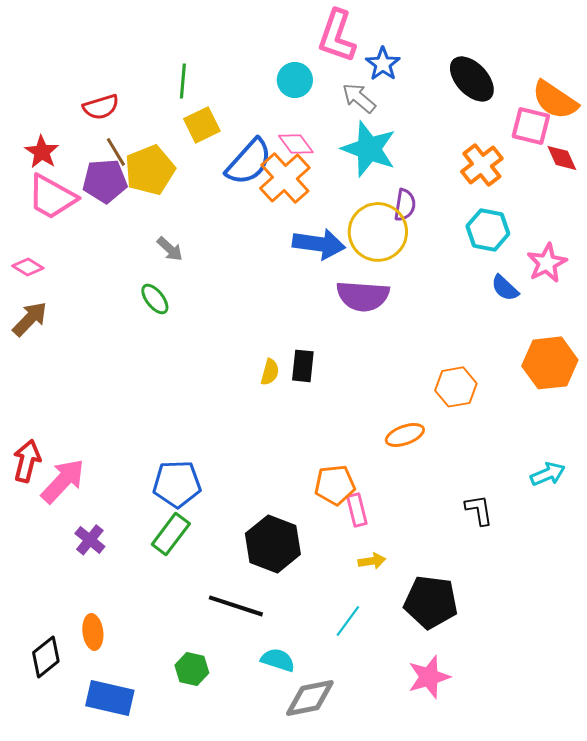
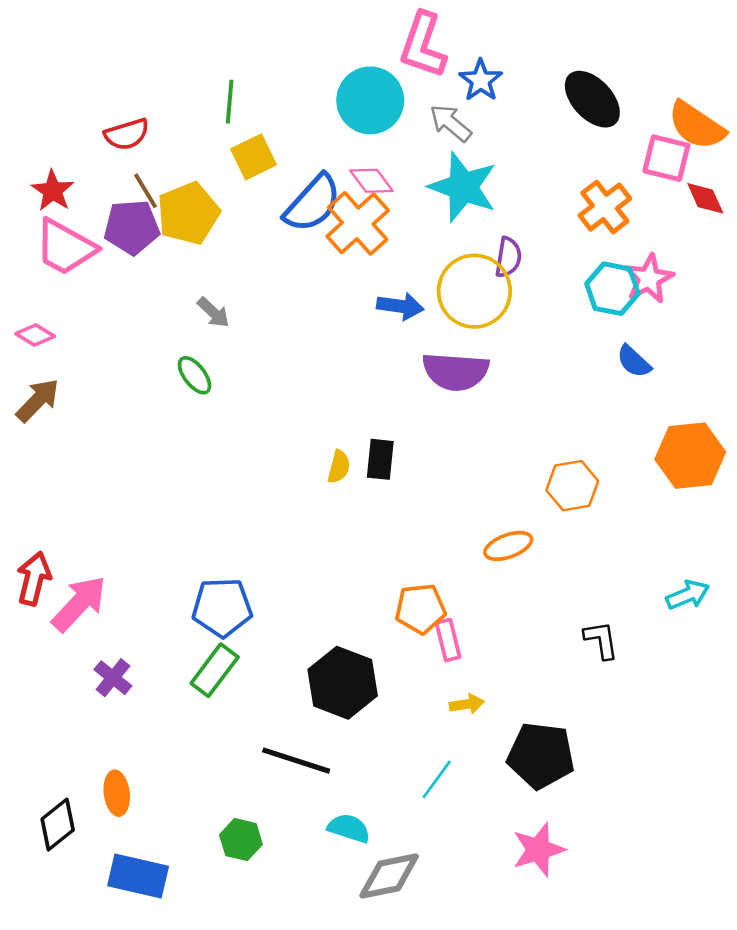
cyan circle: (295, 80) -> (370, 100), size x1.5
blue arrow: (319, 244) -> (400, 306), size x0.7
pink star: (547, 263) -> (649, 279), moved

